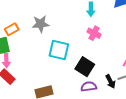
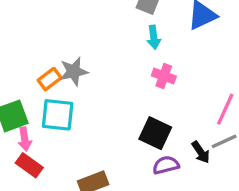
orange rectangle: (12, 29) -> (50, 79), moved
cyan square: (59, 50) -> (58, 115), moved

